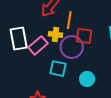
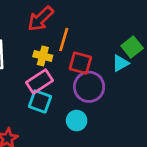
pink rectangle: (38, 45) -> (39, 81), moved
purple circle: (72, 47) -> (89, 87), moved

